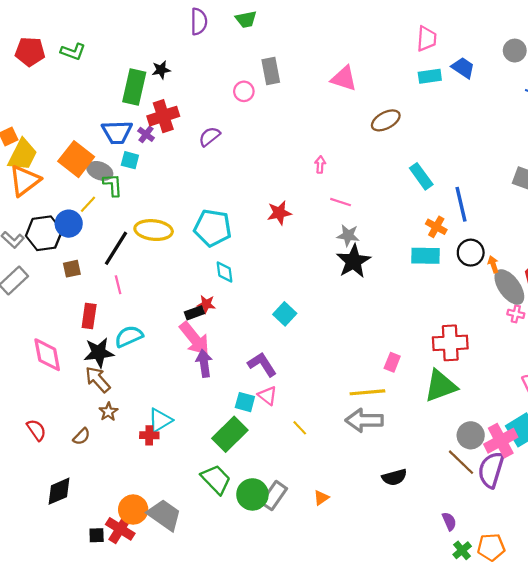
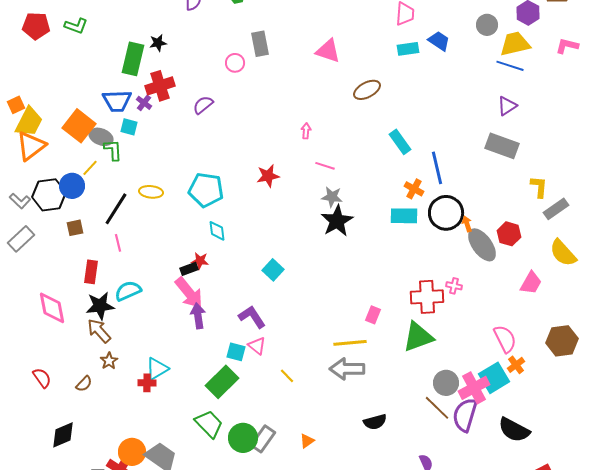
yellow ellipse: (154, 230) -> (151, 192), size x0.7
black circle: (471, 253) -> (446, 213), size x1.4
pink cross: (516, 314) -> (454, 286), moved

